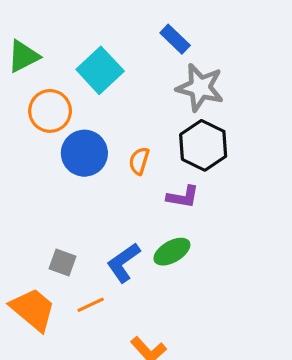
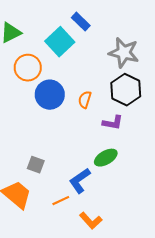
blue rectangle: (175, 39) -> (81, 22), moved
blue L-shape: (123, 263) -> (80, 181), moved
orange line: (91, 305) -> (61, 201), moved

